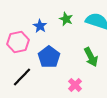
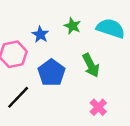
green arrow: (91, 57) -> (91, 65), moved
pink cross: (75, 85) -> (98, 107), moved

